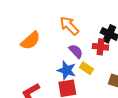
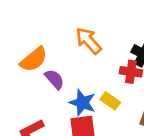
purple semicircle: (76, 51) -> (54, 79), moved

